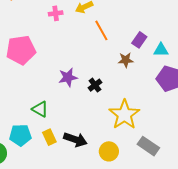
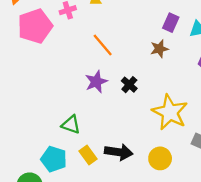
orange line: (101, 30) -> (103, 45), moved
pink pentagon: (21, 50) -> (35, 26), moved
cyan pentagon: (20, 135) -> (54, 159), turned 30

